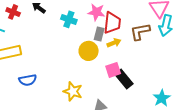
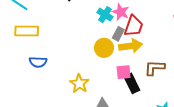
cyan cross: (69, 19) -> (105, 15), moved
brown L-shape: (140, 32) -> (155, 68), moved
yellow arrow: (114, 43) -> (131, 46), size x1.6

